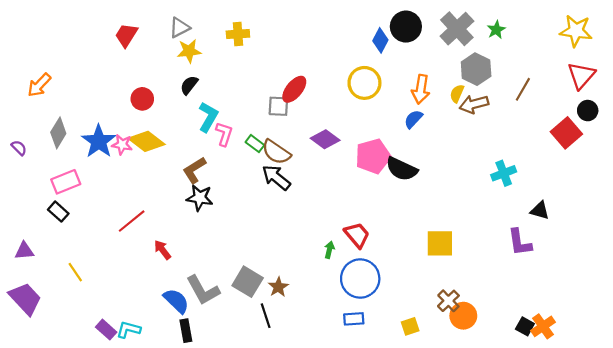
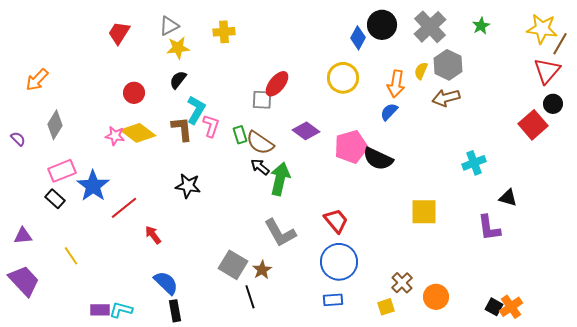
green star: (496, 30) -> (481, 26), moved
brown line: (523, 89) -> (560, 44), moved
yellow semicircle: (457, 94) -> (421, 71), moved
blue star: (99, 141) -> (93, 186), moved
green rectangle: (255, 144) -> (240, 135), turned 36
brown L-shape: (194, 170) -> (182, 129), moved, turned 116
black arrow: (276, 178) -> (260, 167), size x0.7
yellow square: (440, 243) -> (424, 212), moved
green arrow: (329, 250) -> (280, 179), moved, size x2.0
gray L-shape: (203, 290) -> (280, 233), moved
brown cross: (448, 301) -> (402, 283), moved
purple rectangle: (106, 330) -> (100, 310), turned -42

